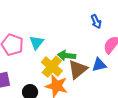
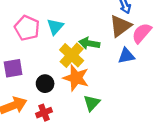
brown triangle: (78, 69) -> (120, 26), moved

